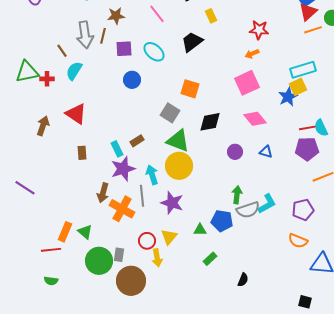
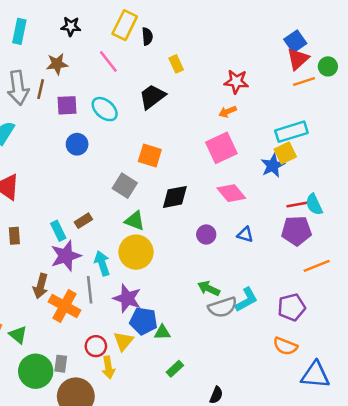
green triangle: (178, 141) -> (135, 221), size x0.7
green arrow: (237, 195) -> (209, 288), turned -72
blue pentagon: (222, 221) -> (144, 321), moved

